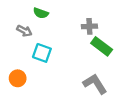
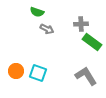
gray arrow: (24, 31) -> (47, 29), moved
cyan square: (42, 53) -> (38, 73), moved

